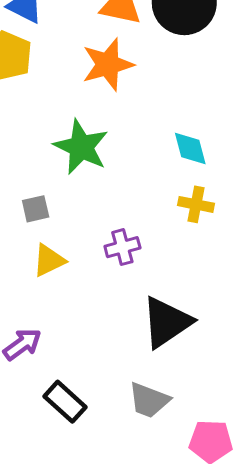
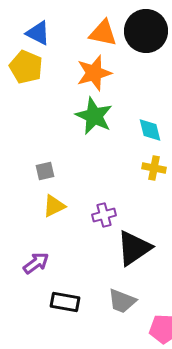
green star: (81, 147) -> (94, 116), moved
purple cross: (122, 247) -> (104, 215), moved
black rectangle: (65, 402) -> (65, 302), turned -32

